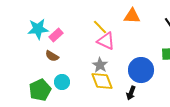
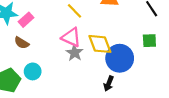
pink triangle: (106, 41) -> (71, 37), moved
yellow diamond: (102, 81) -> (100, 44), moved

